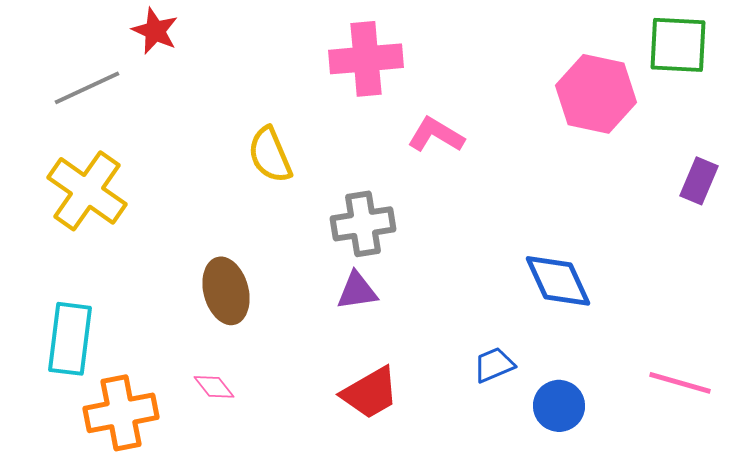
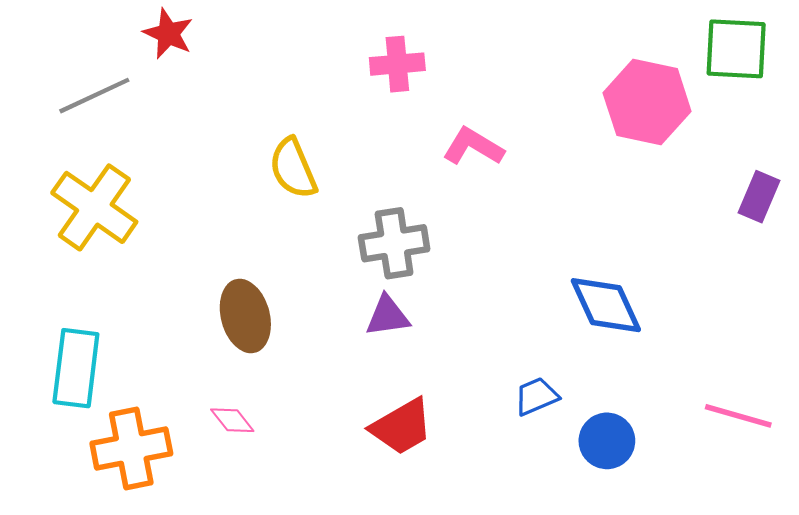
pink cross: (366, 59) -> (397, 64), size x0.7

